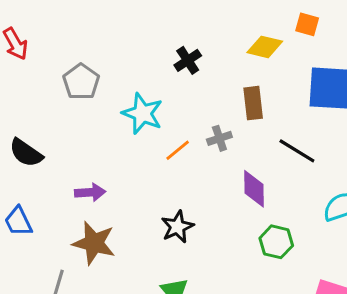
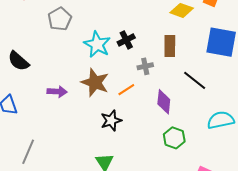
black cross: (188, 60) -> (126, 40), moved
orange line: (178, 150) -> (126, 90), moved
brown star: (94, 243) -> (95, 83), moved

